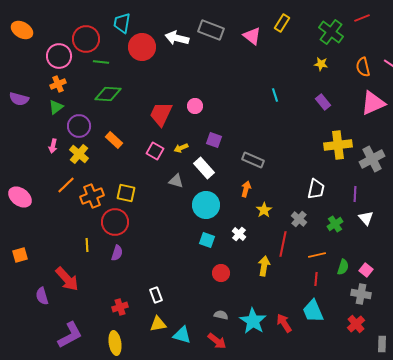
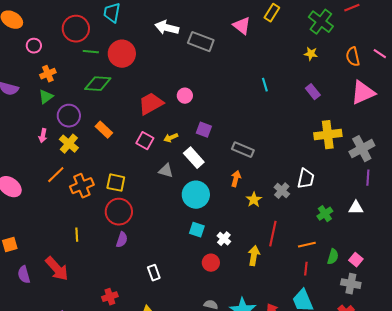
gray rectangle: (211, 30) -> (201, 42), moved
red circle: (142, 47) -> (122, 54), moved
pink circle: (59, 56) -> (34, 46), moved, size x0.6
red trapezoid: (161, 114) -> (151, 104), turned 36
purple line: (355, 194) -> (368, 178), moved
white triangle: (366, 218) -> (356, 208), turned -49
gray cross: (299, 219) -> (282, 191), moved
red circle: (115, 222) -> (119, 212), moved
white cross: (239, 234) -> (224, 239), moved
purple semicircle: (117, 253) -> (122, 240), moved
white rectangle: (156, 295) -> (154, 273), moved
purple semicircle: (42, 296) -> (24, 275), moved

